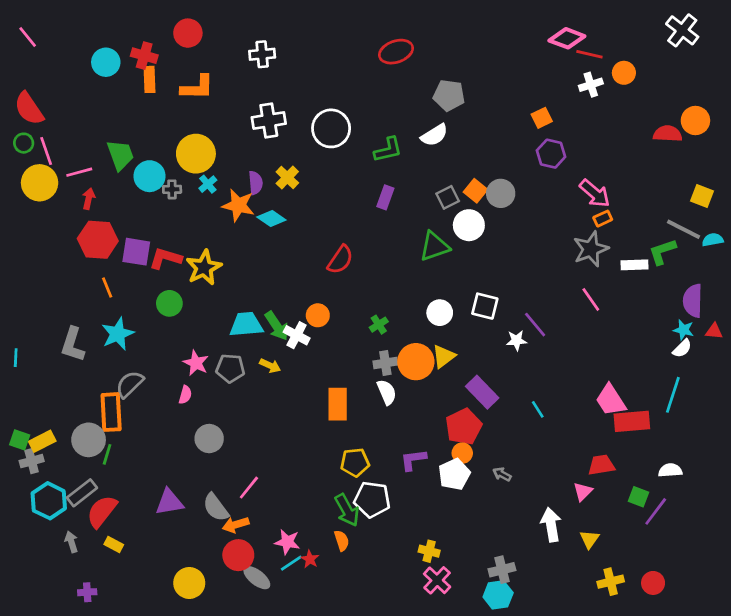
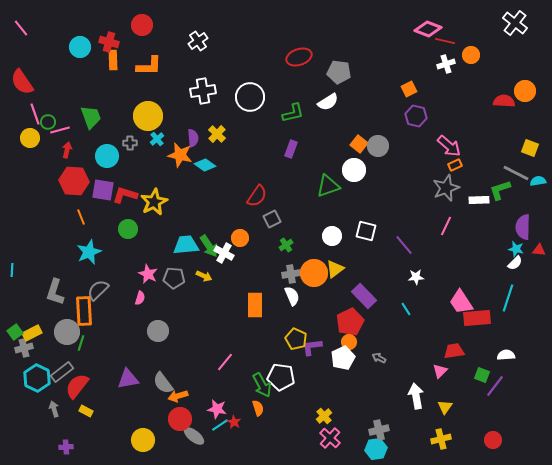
red ellipse: (396, 52) -> (299, 57), moved
white cross: (262, 54) -> (198, 41), turned -30
green circle: (24, 143) -> (48, 122), moved
cyan circle: (150, 176) -> (107, 156), moved
yellow circle: (40, 183) -> (30, 138), size x0.7
gray square: (448, 197) -> (272, 219), moved
pink line: (591, 299) -> (446, 226), turned 60
white star: (517, 340) -> (416, 277), moved
gray L-shape: (73, 344) -> (55, 292), moved
green square: (20, 440) -> (15, 332), turned 35
yellow pentagon: (355, 462) -> (296, 339), moved, turned 30
pink line: (249, 488) -> (225, 362), moved
yellow cross: (429, 551) -> (324, 416), turned 35
yellow cross: (611, 582) -> (441, 439), moved

